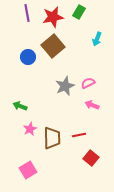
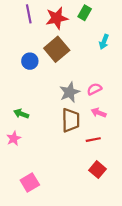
pink star: (30, 129) -> (14, 138), moved
red line: (79, 135) -> (93, 140), moved
brown trapezoid: (52, 138) -> (71, 120), moved

